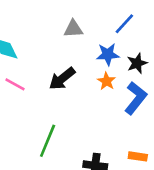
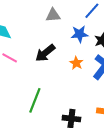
orange star: (106, 81) -> (76, 63), moved

